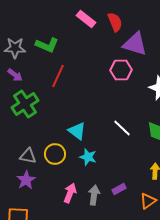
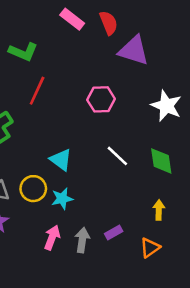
pink hexagon: (121, 70) -> (101, 99), moved
cyan star: (88, 157) -> (62, 199), moved, turned -30

